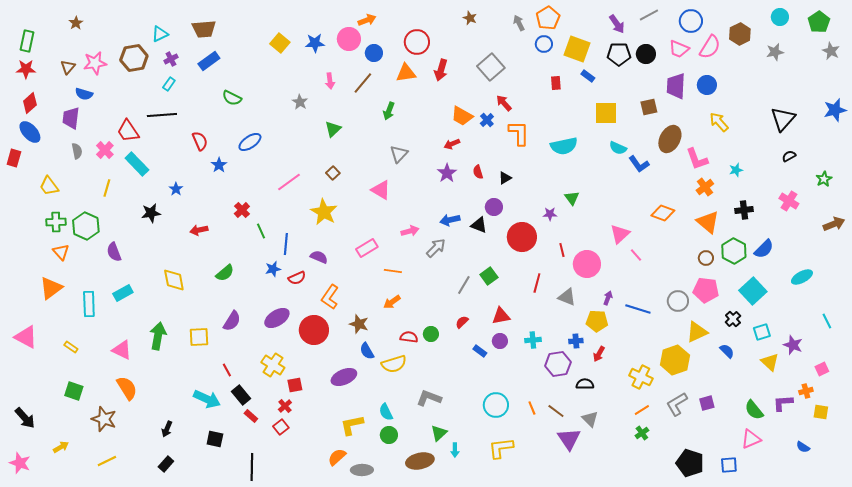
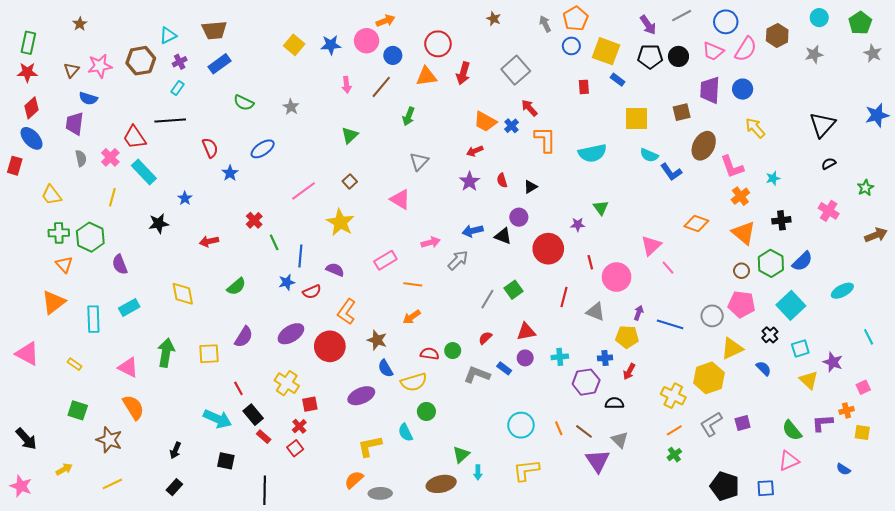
gray star: (300, 102) -> (291, 107), moved
gray L-shape: (429, 398) -> (477, 375), moved
green circle: (389, 435) -> (426, 411), moved

